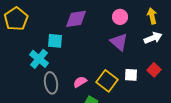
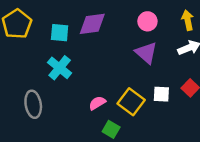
cyan square: (55, 41) -> (60, 33), moved
cyan cross: (39, 59) -> (60, 68), moved
gray ellipse: (51, 83) -> (33, 104), moved

